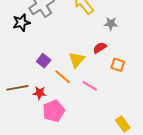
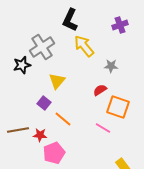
yellow triangle: (77, 60) -> (57, 81), moved
orange square: (118, 65) -> (118, 107), size x1.6
pink line: (90, 86) -> (103, 128), moved

